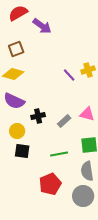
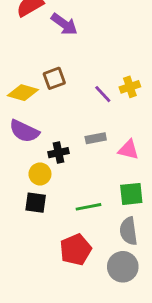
brown square: (16, 49) -> (54, 78), moved
gray rectangle: (64, 121) -> (96, 138), moved, turned 32
yellow circle: (17, 131) -> (40, 174), moved

